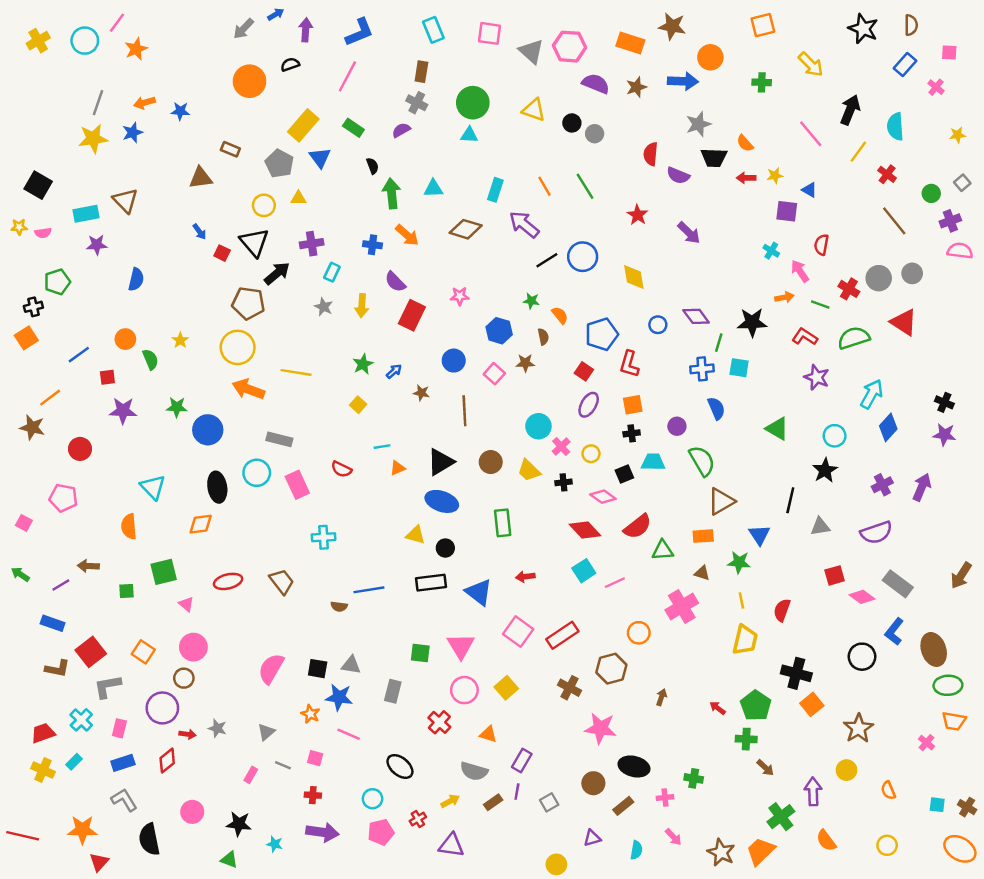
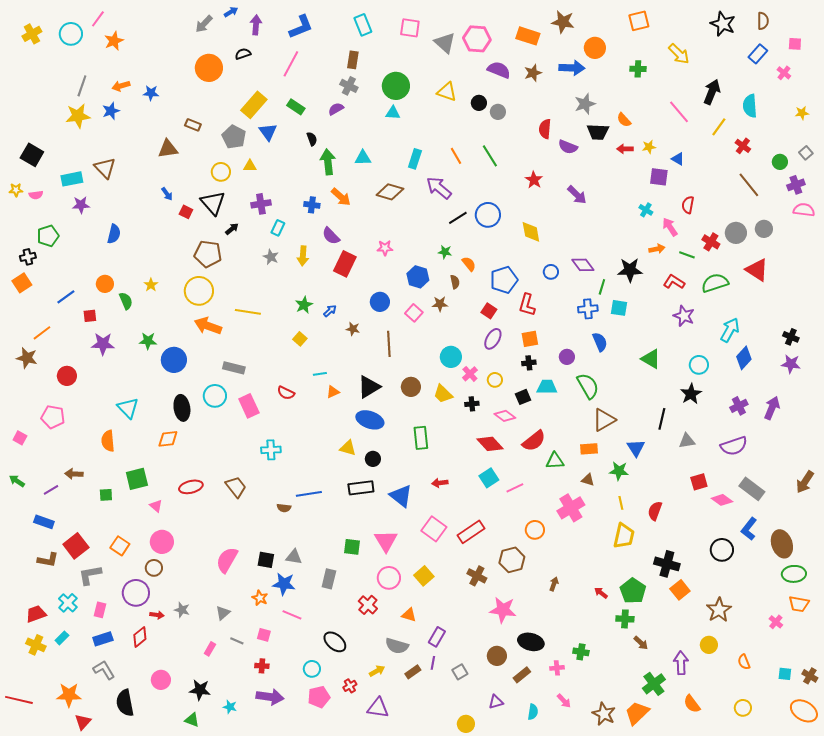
black arrow: (277, 273) -> (232, 229), size x0.6

